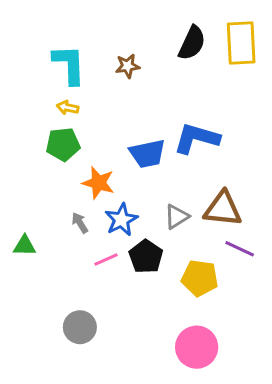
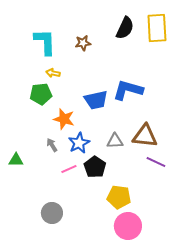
yellow arrow: (68, 108) -> (53, 73), moved
gray triangle: (177, 217) -> (115, 141), turned 30
yellow pentagon: (200, 278) -> (119, 197), moved

